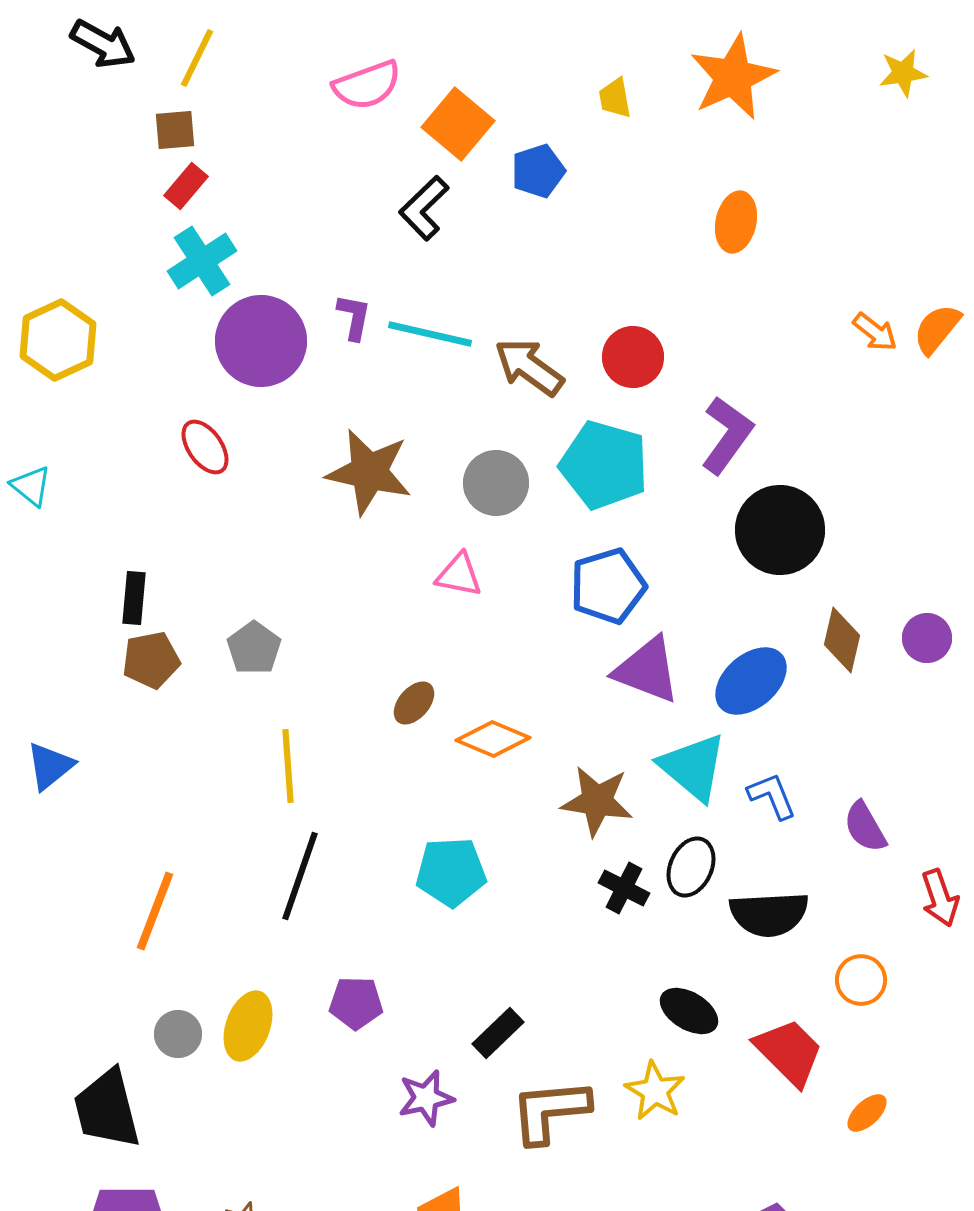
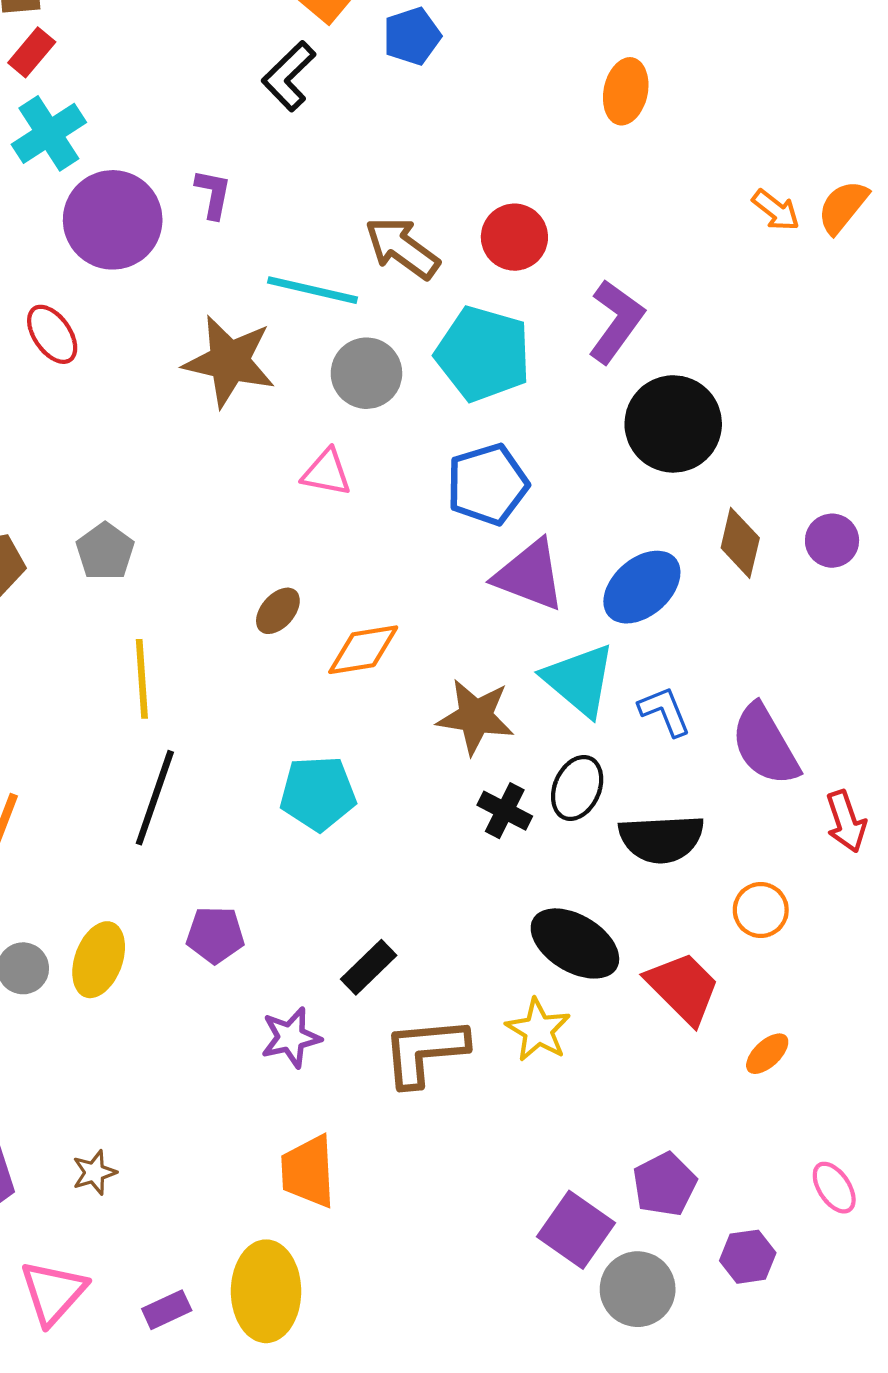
cyan line: (430, 334) -> (312, 290), moved
orange diamond: (493, 739) -> (363, 650), turned -32
purple semicircle: (865, 827) -> (765, 745), size x1.5
black ellipse: (689, 1011) -> (575, 943), size x1.4

